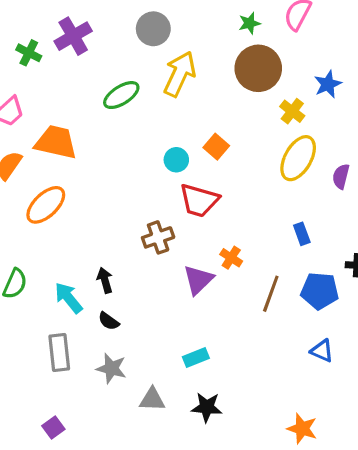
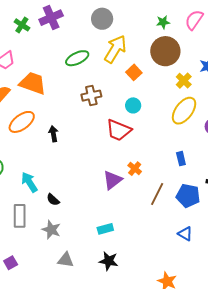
orange square: (216, 147) -> (134, 72), moved
cyan circle: (176, 160) -> (133, 105), moved
brown cross: (158, 237) -> (91, 96), moved
black arrow: (105, 280) -> (53, 134), moved
gray triangle: (152, 399) -> (66, 260), moved

